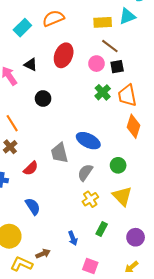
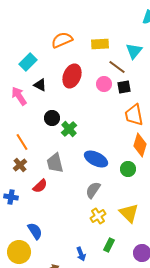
cyan triangle: (127, 16) -> (134, 51), moved, turned -30
yellow rectangle: (103, 22) -> (100, 44), moved
cyan rectangle: (22, 28) -> (28, 62), moved
green cross: (103, 92) -> (69, 129), moved
gray trapezoid: (59, 153) -> (55, 163), moved
green circle: (118, 165) -> (128, 169), moved
blue semicircle: (33, 206) -> (35, 231), moved

